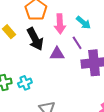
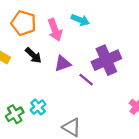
black arrow: (35, 39) -> (33, 55), size x0.7
purple line: (77, 43) -> (86, 80), moved

